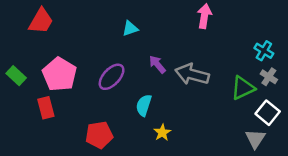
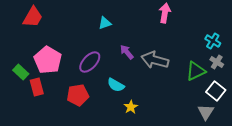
green rectangle: (16, 76) -> (21, 72), moved
cyan semicircle: (144, 105) -> (116, 85), turned -78
red pentagon: (99, 135) -> (78, 95), moved

